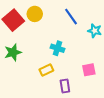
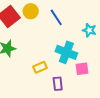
blue line: (71, 17) -> (56, 17), moved
cyan cross: (57, 48) -> (66, 52), moved, size x1.5

